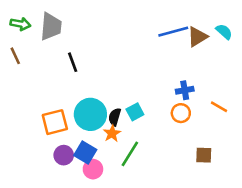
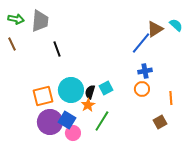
blue line: (173, 32) -> (141, 43), moved, turned -35
orange line: (219, 107) -> (171, 98), moved, turned 56
purple circle: (64, 155) -> (50, 122), size x1.6
brown square: (204, 155) -> (160, 122), turned -32

